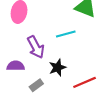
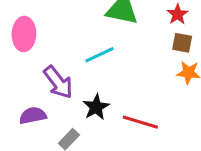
red line: (85, 82) -> (140, 122), turned 50

